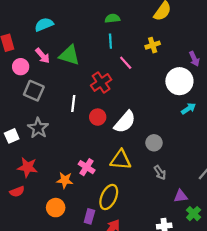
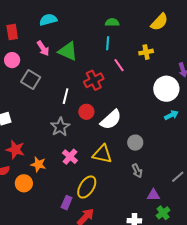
pink circle: (21, 67) -> (12, 60), moved
gray star: (38, 128) -> (60, 127), moved
orange star: (65, 180) -> (38, 164), moved
orange circle: (56, 208) -> (24, 183), moved

